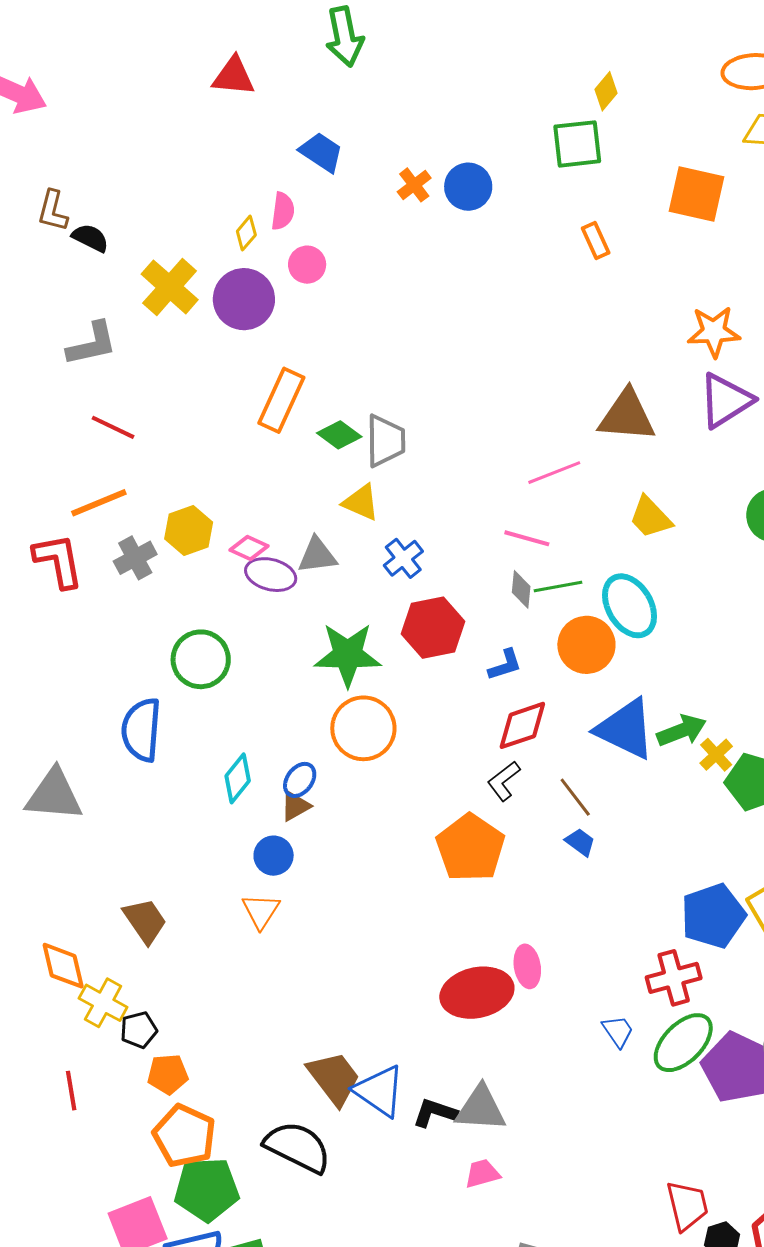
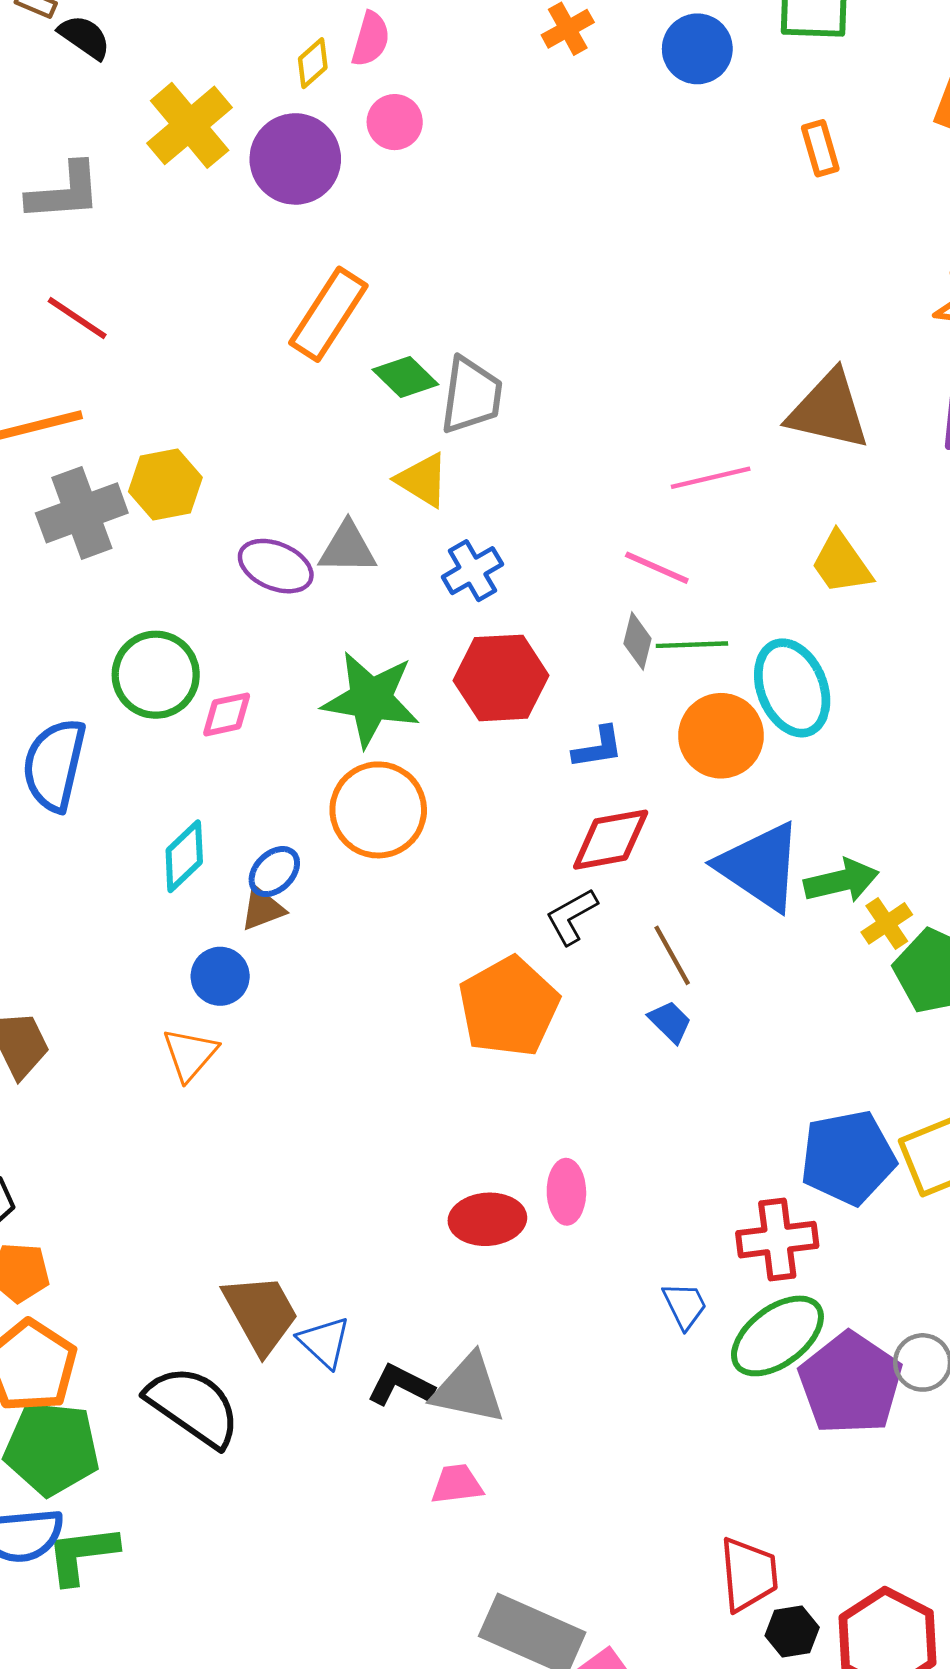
blue circle: (468, 187) -> (697, 49), moved
pink diamond: (249, 548) -> (227, 714), moved, turned -45
gray cross: (135, 558) -> (82, 513), size x1.4
red ellipse: (477, 993) -> (487, 1219), size x0.7
blue triangle: (379, 1091) -> (324, 1342), size x0.7

